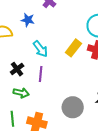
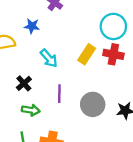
purple line: (41, 74) -> (59, 94), moved
gray circle: (73, 107) -> (93, 104), moved

